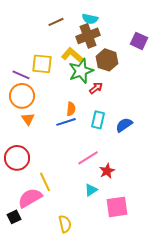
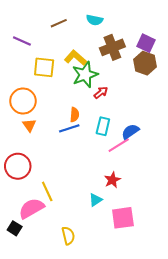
brown cross: (88, 36) -> (112, 47), moved
brown hexagon: (107, 60) -> (145, 63), moved
purple line: (21, 75) -> (22, 41), moved
pink line: (88, 158) -> (119, 145), moved
black square: (14, 217) -> (15, 228), turned -32

